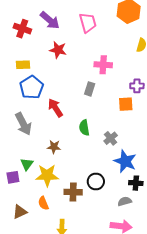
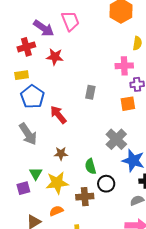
pink trapezoid: (88, 23) -> (70, 21), moved
red cross: (22, 29) -> (26, 47), moved, turned -30
pink cross: (103, 65) -> (124, 66), moved
green semicircle: (84, 128) -> (90, 166), moved
gray cross: (111, 138) -> (116, 139), size x1.5
orange semicircle: (43, 203) -> (56, 211), turned 96

